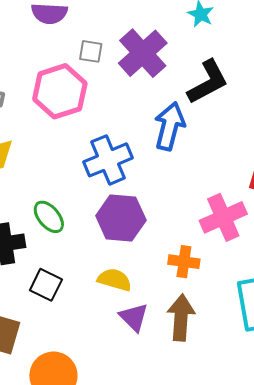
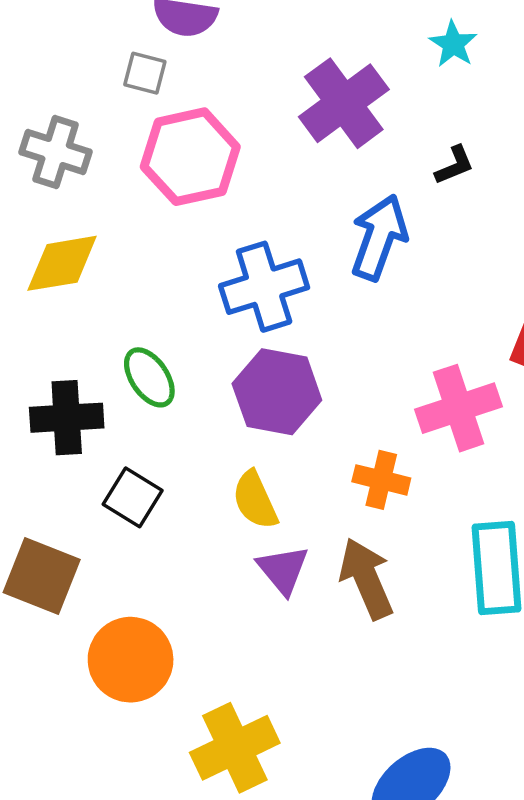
gray square: (91, 51) -> (145, 73), moved
black L-shape: (208, 82) -> (454, 165), size x0.5
yellow semicircle: (114, 280) -> (255, 500), turned -136
brown arrow: (181, 318) -> (366, 579), turned -33

